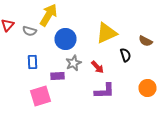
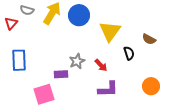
gray semicircle: (30, 31) -> (27, 10), moved
yellow triangle: (106, 33) -> (110, 31), turned -30
blue circle: (66, 39) -> (79, 15), moved
blue rectangle: (32, 62) -> (19, 60), moved, size x1.5

